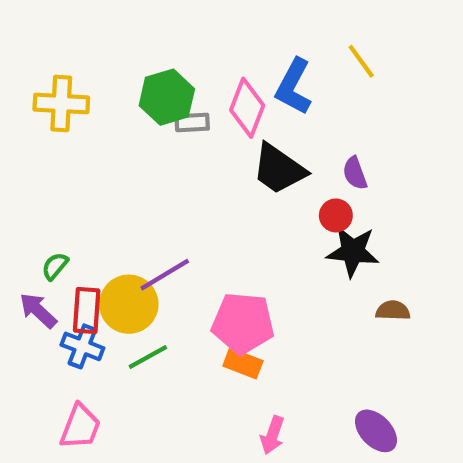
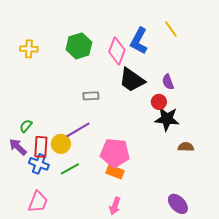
yellow cross: (61, 104) -> (29, 49), size x0.7
gray rectangle: (192, 123) -> (91, 96), moved
yellow circle: (129, 304) -> (61, 144), size x0.7
pink arrow: (272, 435) -> (115, 206), moved

